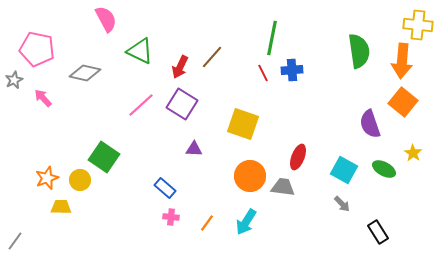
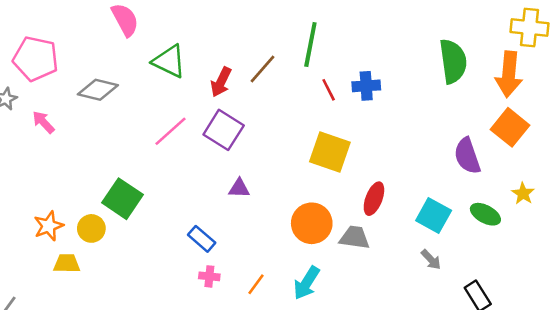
green line: (272, 38) -> (310, 44), moved
yellow square: (243, 124) -> (330, 152), moved

